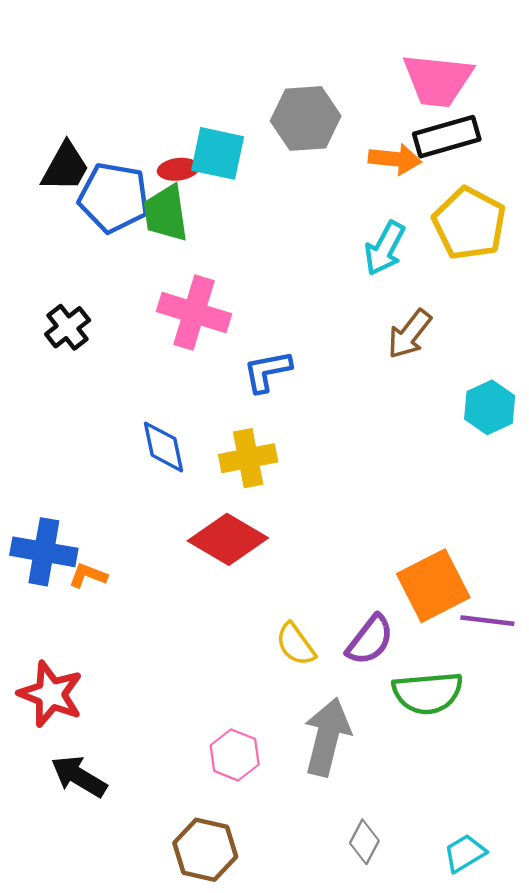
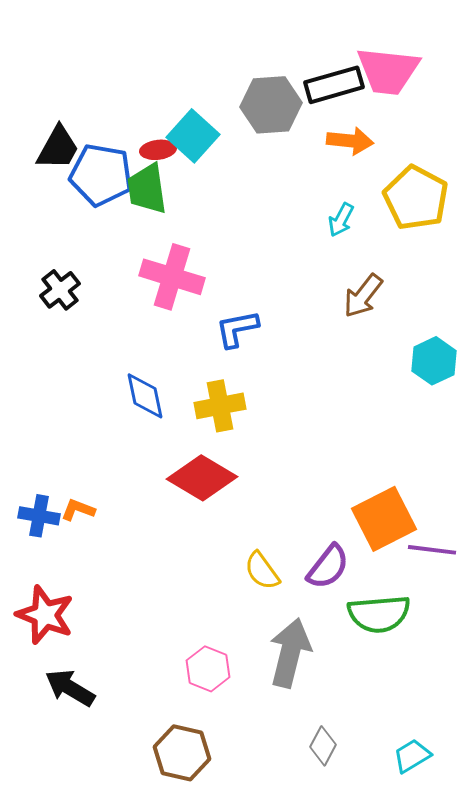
black rectangle: (447, 137) -> (334, 85), moved
cyan square: (218, 153) -> (193, 136), turned 30
cyan arrow: (385, 248) -> (341, 220), size x0.7
blue cross: (44, 552) -> (39, 516), moved, size x0.7

